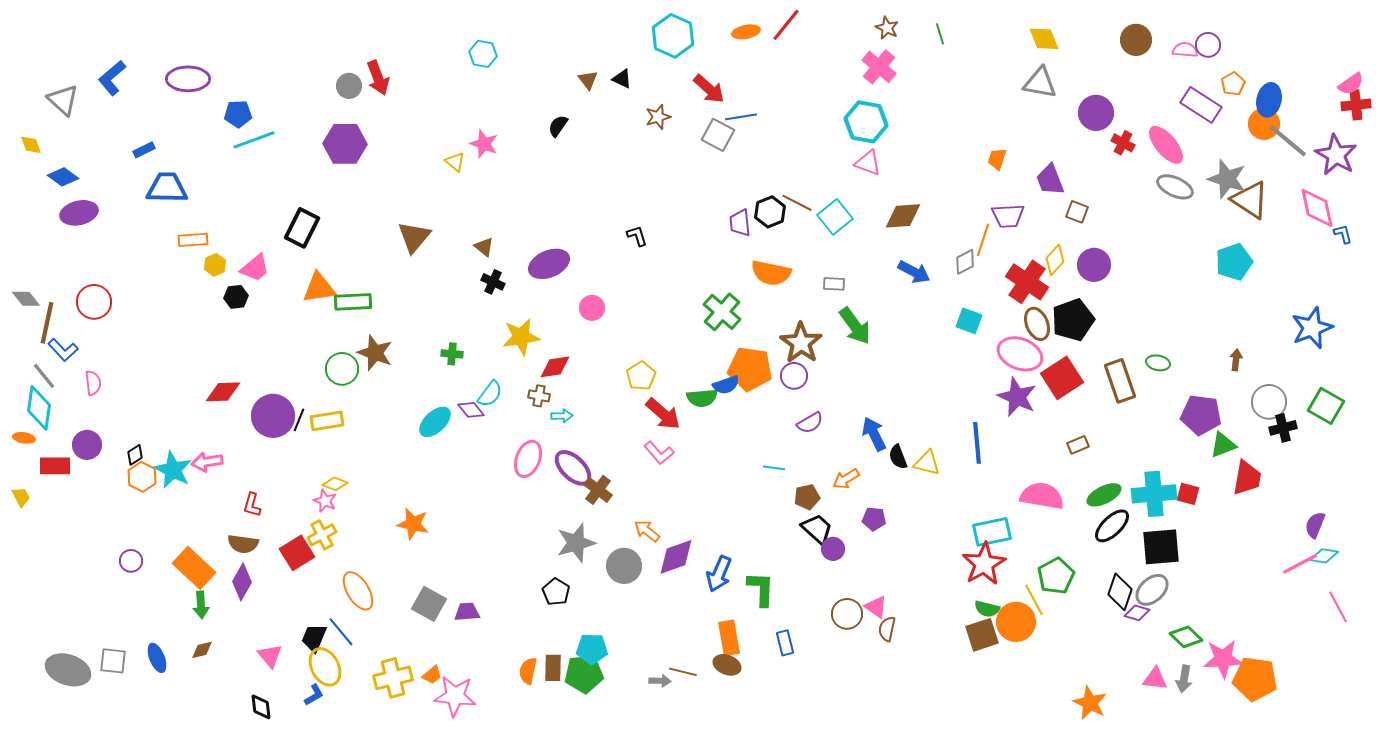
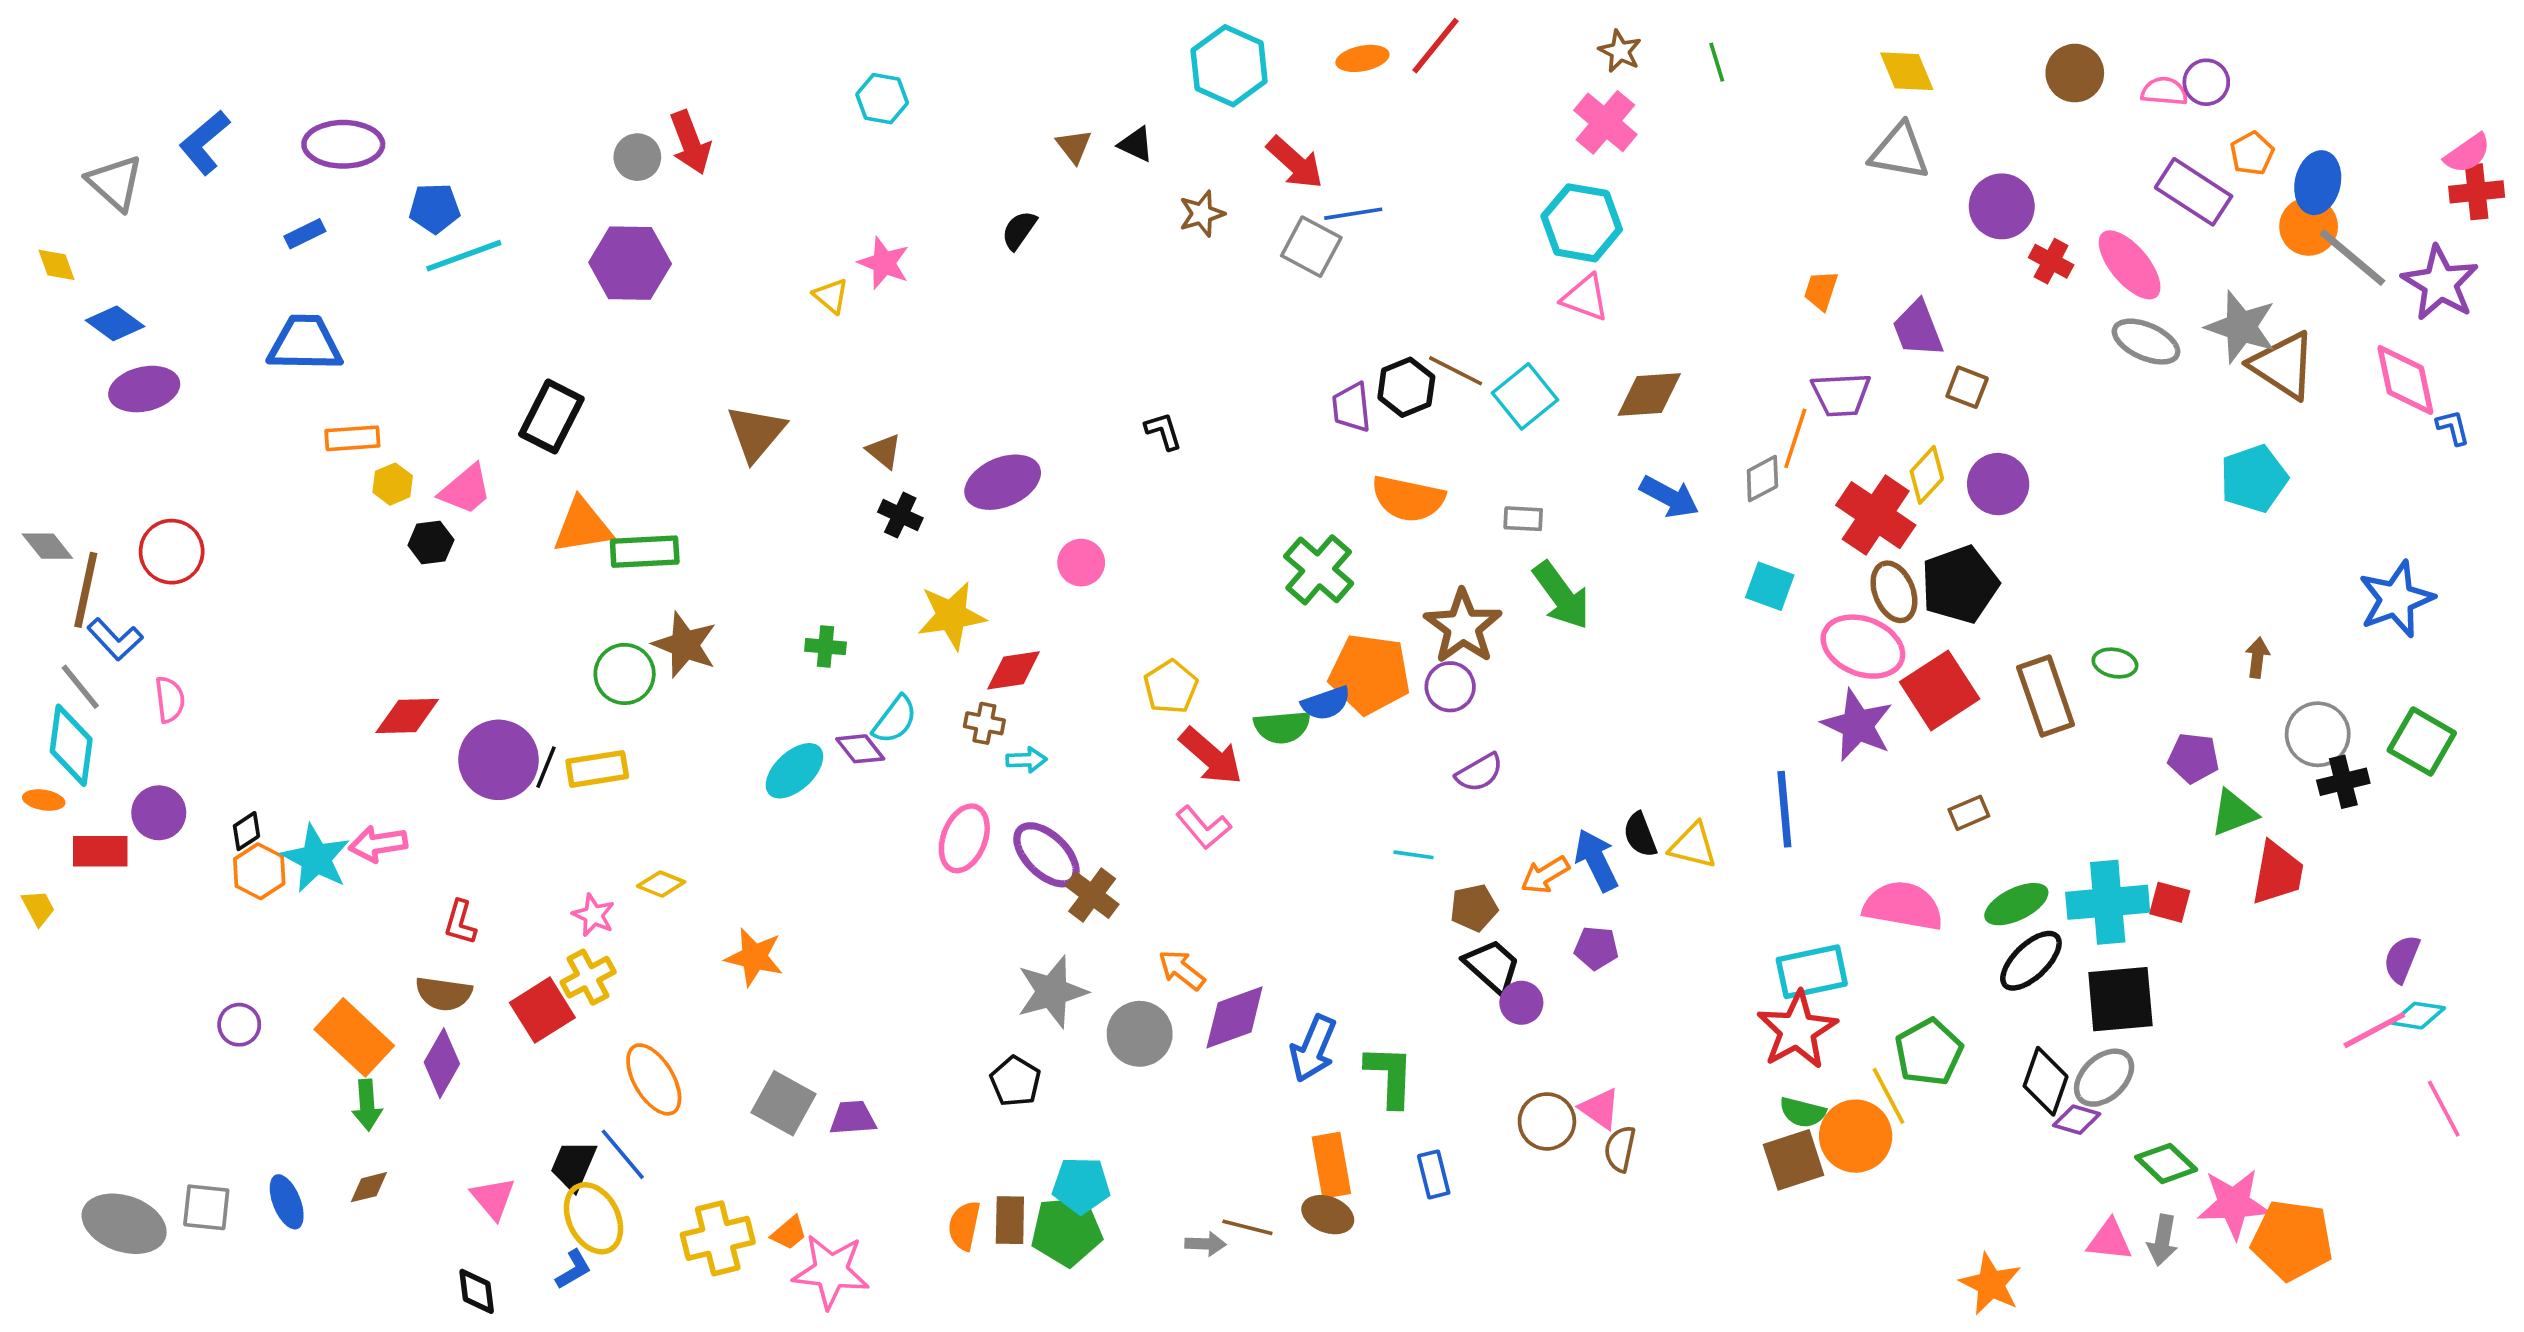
blue rectangle: (144, 150) -> (305, 234), moved
purple pentagon: (1201, 415) -> (2194, 758), size x0.7
blue arrow: (874, 434) -> (1596, 860), moved
yellow diamond: (335, 484) -> (661, 884), moved

